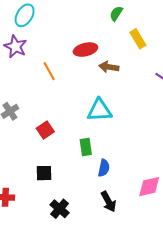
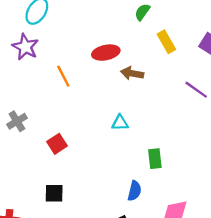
cyan triangle: (100, 110) -> (120, 123), size x0.6
green rectangle: (86, 147) -> (155, 159), moved
blue semicircle: (104, 168) -> (135, 191), moved

